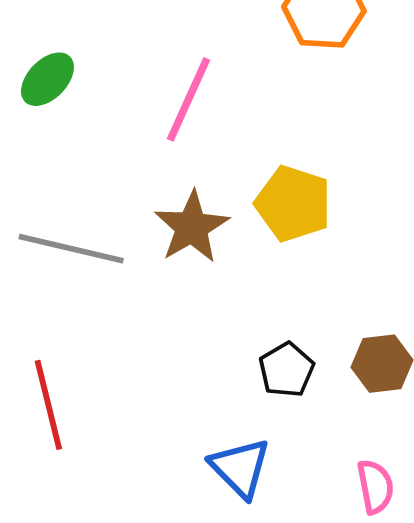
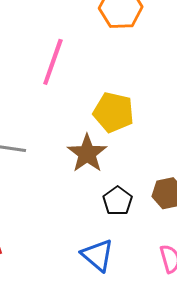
brown star: (192, 227) -> (87, 153), moved

